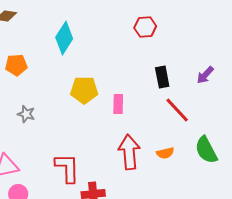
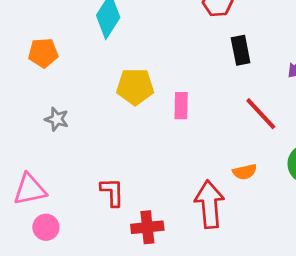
black rectangle: (162, 77) -> (241, 50), moved
red arrow: (129, 152) -> (209, 204), moved
red L-shape: (67, 168) -> (112, 192), size x0.7

